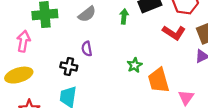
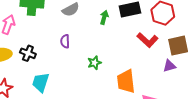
green star: (135, 65) -> (94, 63), moved
black cross: (69, 66) -> (28, 53), moved

